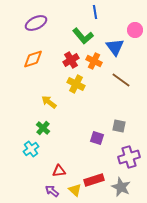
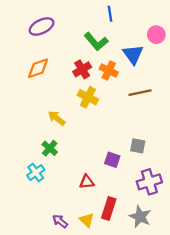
brown line: (121, 80) -> (140, 93), turned -48
red triangle: (59, 171) -> (87, 182), moved
red rectangle: (94, 180) -> (109, 208), turned -54

